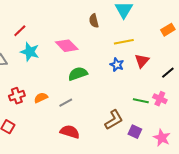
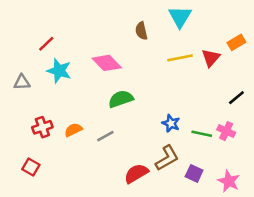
red triangle: (142, 61) -> (211, 58), moved
blue star: (117, 65) -> (171, 123), moved
red semicircle: (70, 132) -> (136, 173), moved, turned -48

